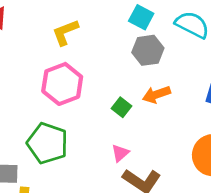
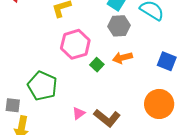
pink hexagon: (62, 84) -> (75, 44), moved
pink triangle: (120, 153) -> (79, 113), moved

